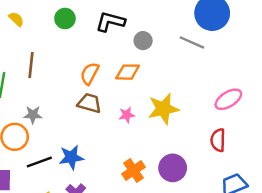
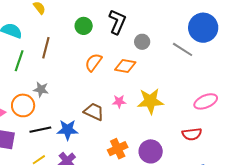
green circle: (65, 19) -> (84, 26), moved
black L-shape: (110, 22) -> (117, 22), turned 90
brown trapezoid: (89, 103) -> (94, 112), moved
red semicircle: (218, 140) -> (192, 134), turned -108

